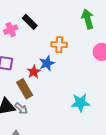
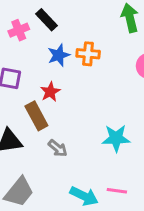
blue star: (47, 63) -> (59, 55), moved
gray arrow: (21, 108) -> (58, 148), moved

